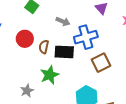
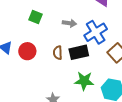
red circle: (25, 39) -> (27, 51), moved
green star: (50, 75) -> (84, 81), moved, turned -30

